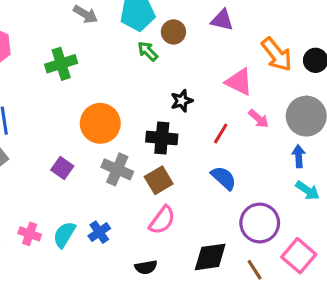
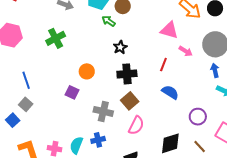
black star: (182, 101) -> (120, 47), moved
orange circle: (100, 123) -> (87, 71), size x0.6
purple square: (62, 168) -> (72, 92), moved
gray cross: (117, 169) -> (103, 111), moved
purple circle: (260, 223) -> (198, 117), size x0.7
blue cross: (99, 232) -> (98, 140), turned 32

